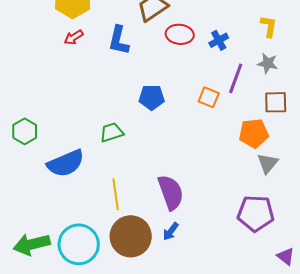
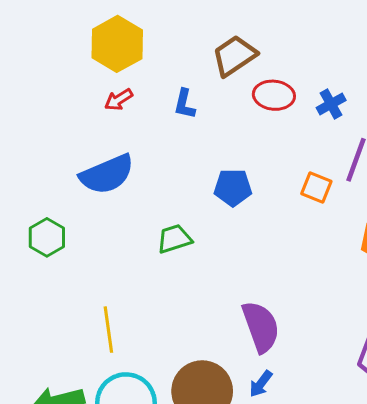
blue L-shape: (119, 40) -> (185, 104), size x0.7
blue semicircle: (66, 163) -> (107, 174), moved
yellow line: (116, 194) -> (108, 330), moved

